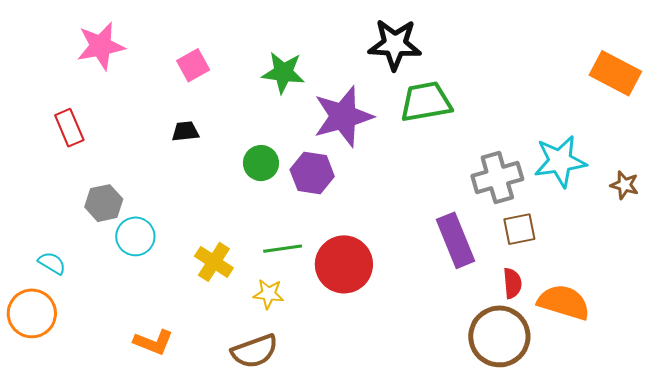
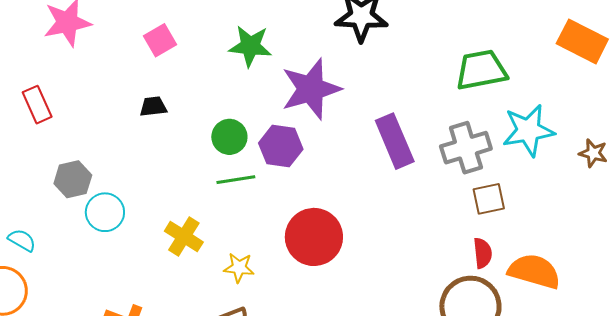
green trapezoid: (426, 102) -> (481, 70), moved
purple rectangle: (456, 240) -> (395, 141), moved
green line: (283, 249) -> (236, 180), moved

